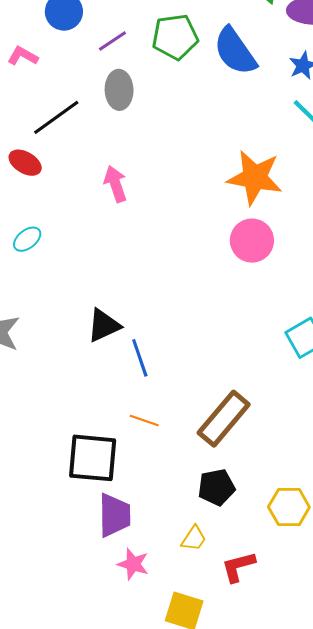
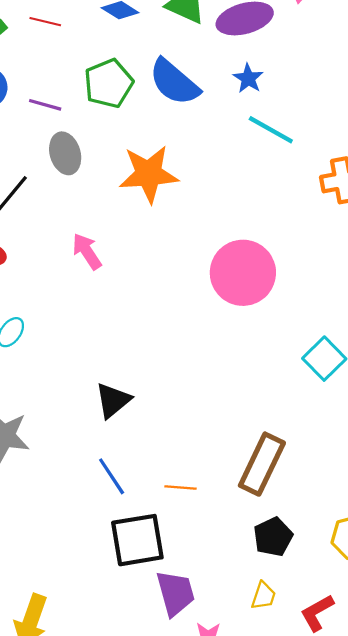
purple line: (112, 41) -> (45, 105), turned 64
orange star: (255, 178) -> (149, 174), moved
pink circle: (252, 241) -> (243, 273), size x1.4
blue line: (140, 358) -> (112, 476), moved

